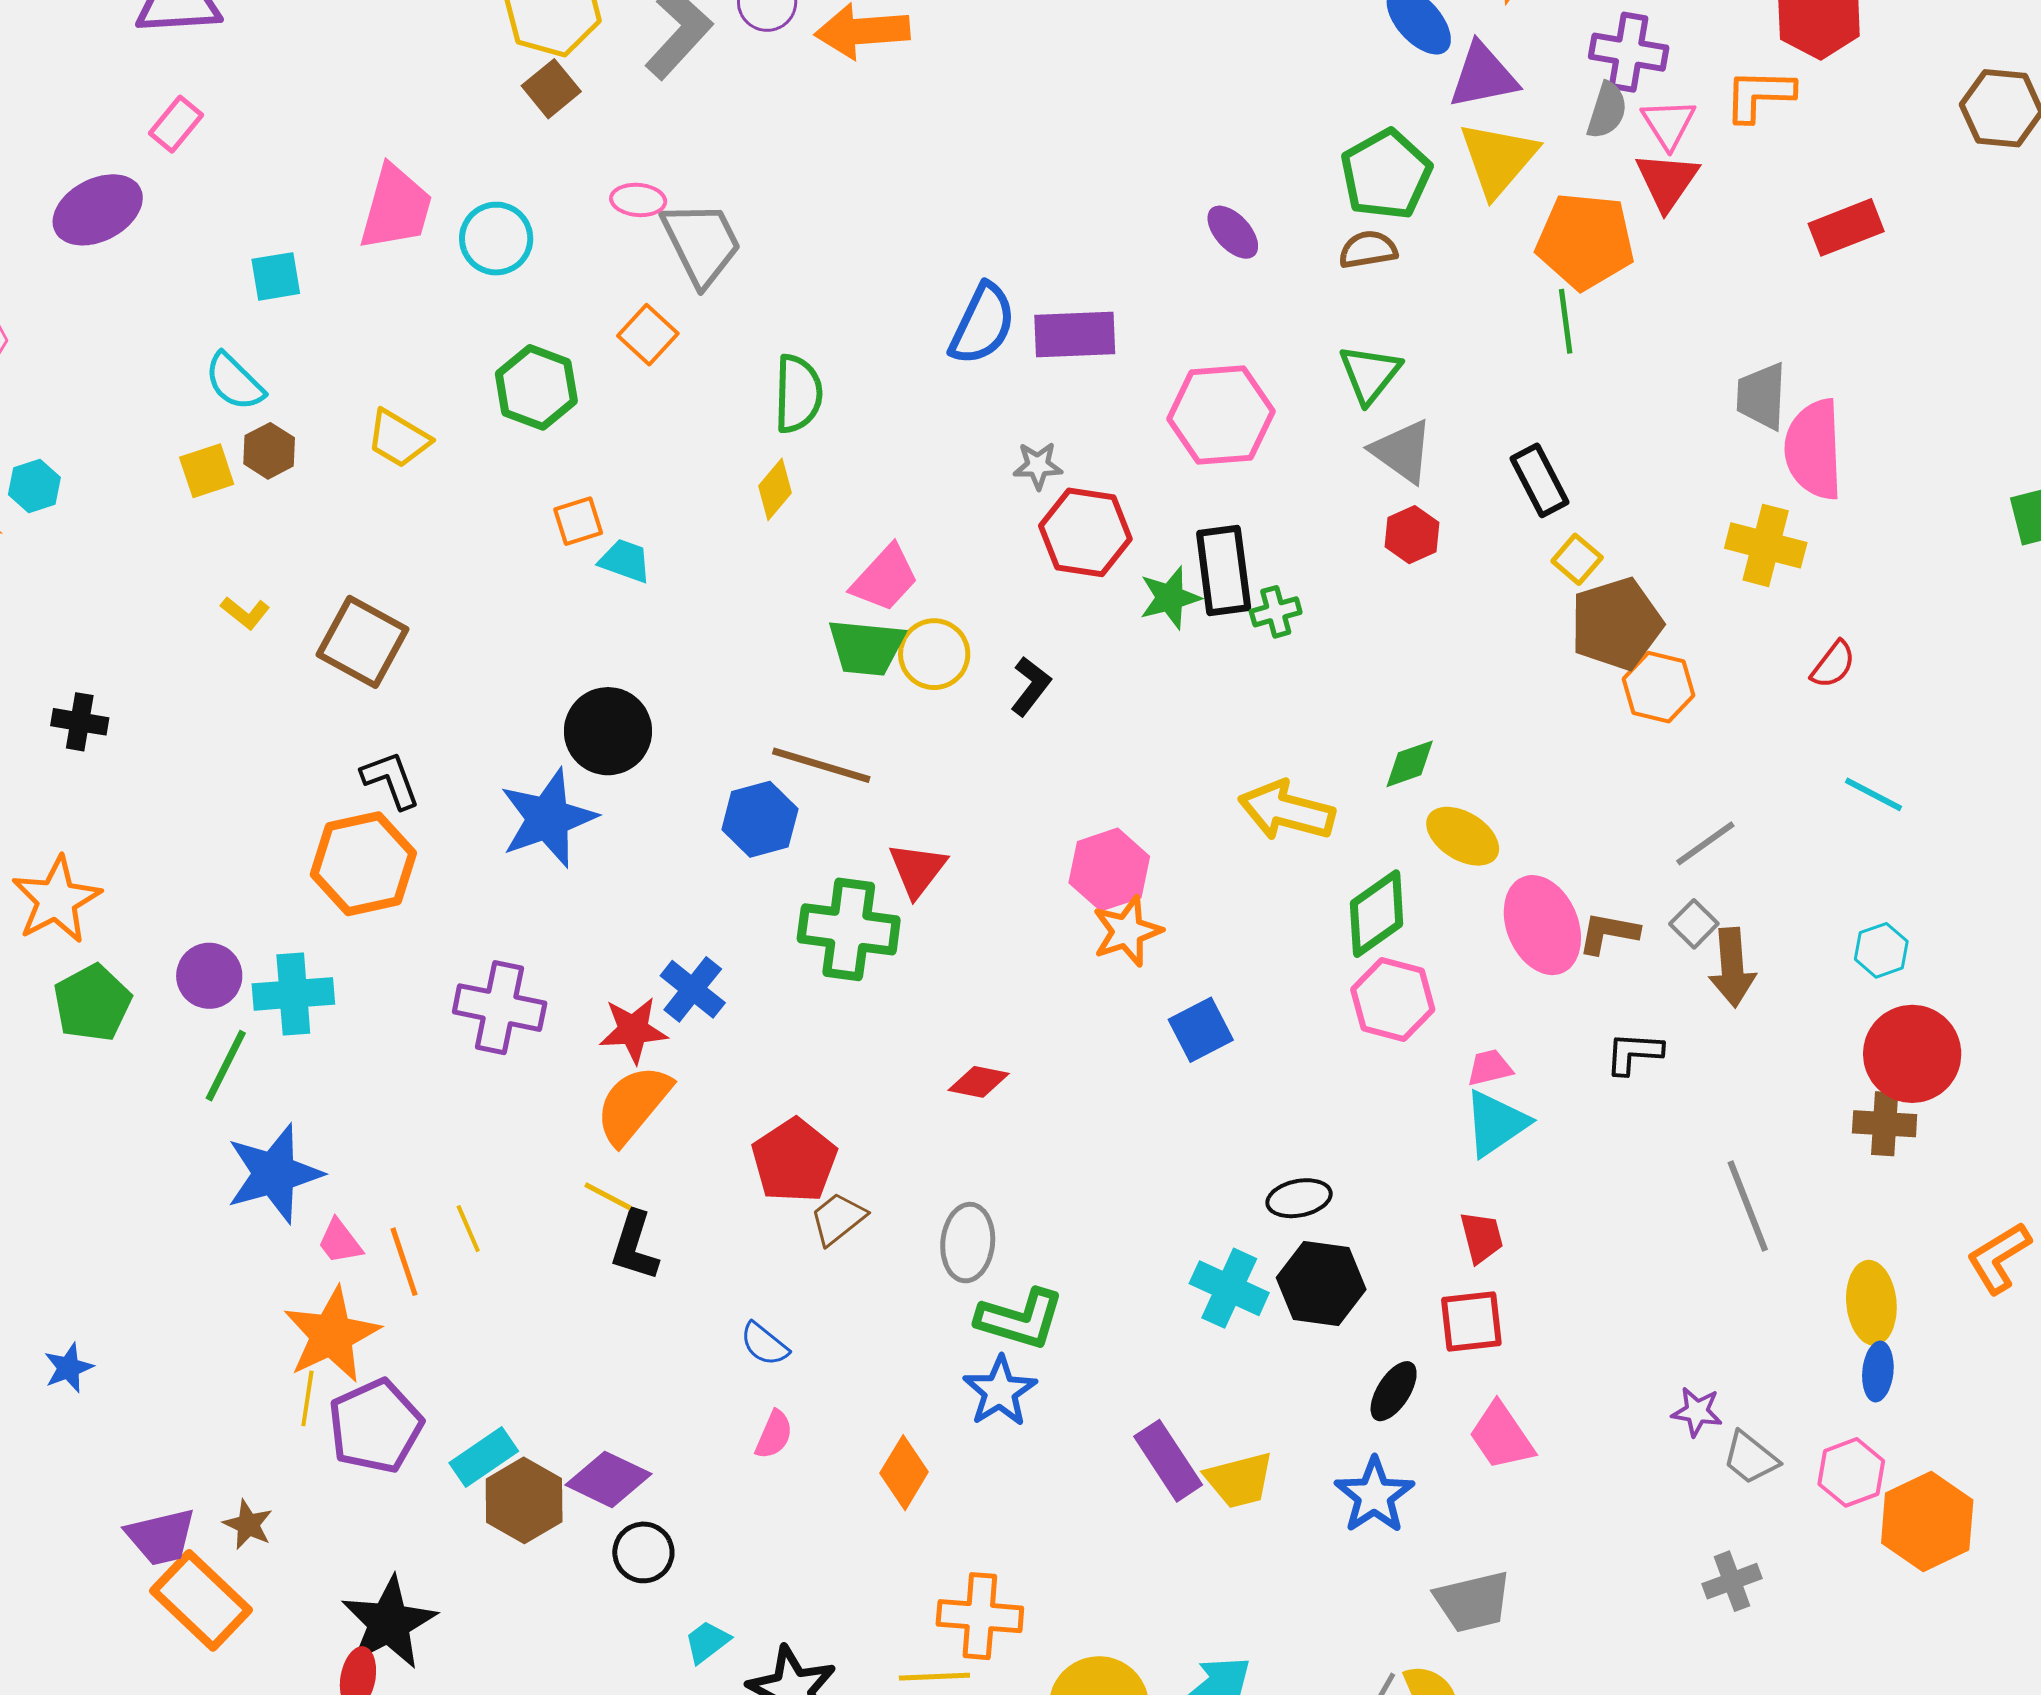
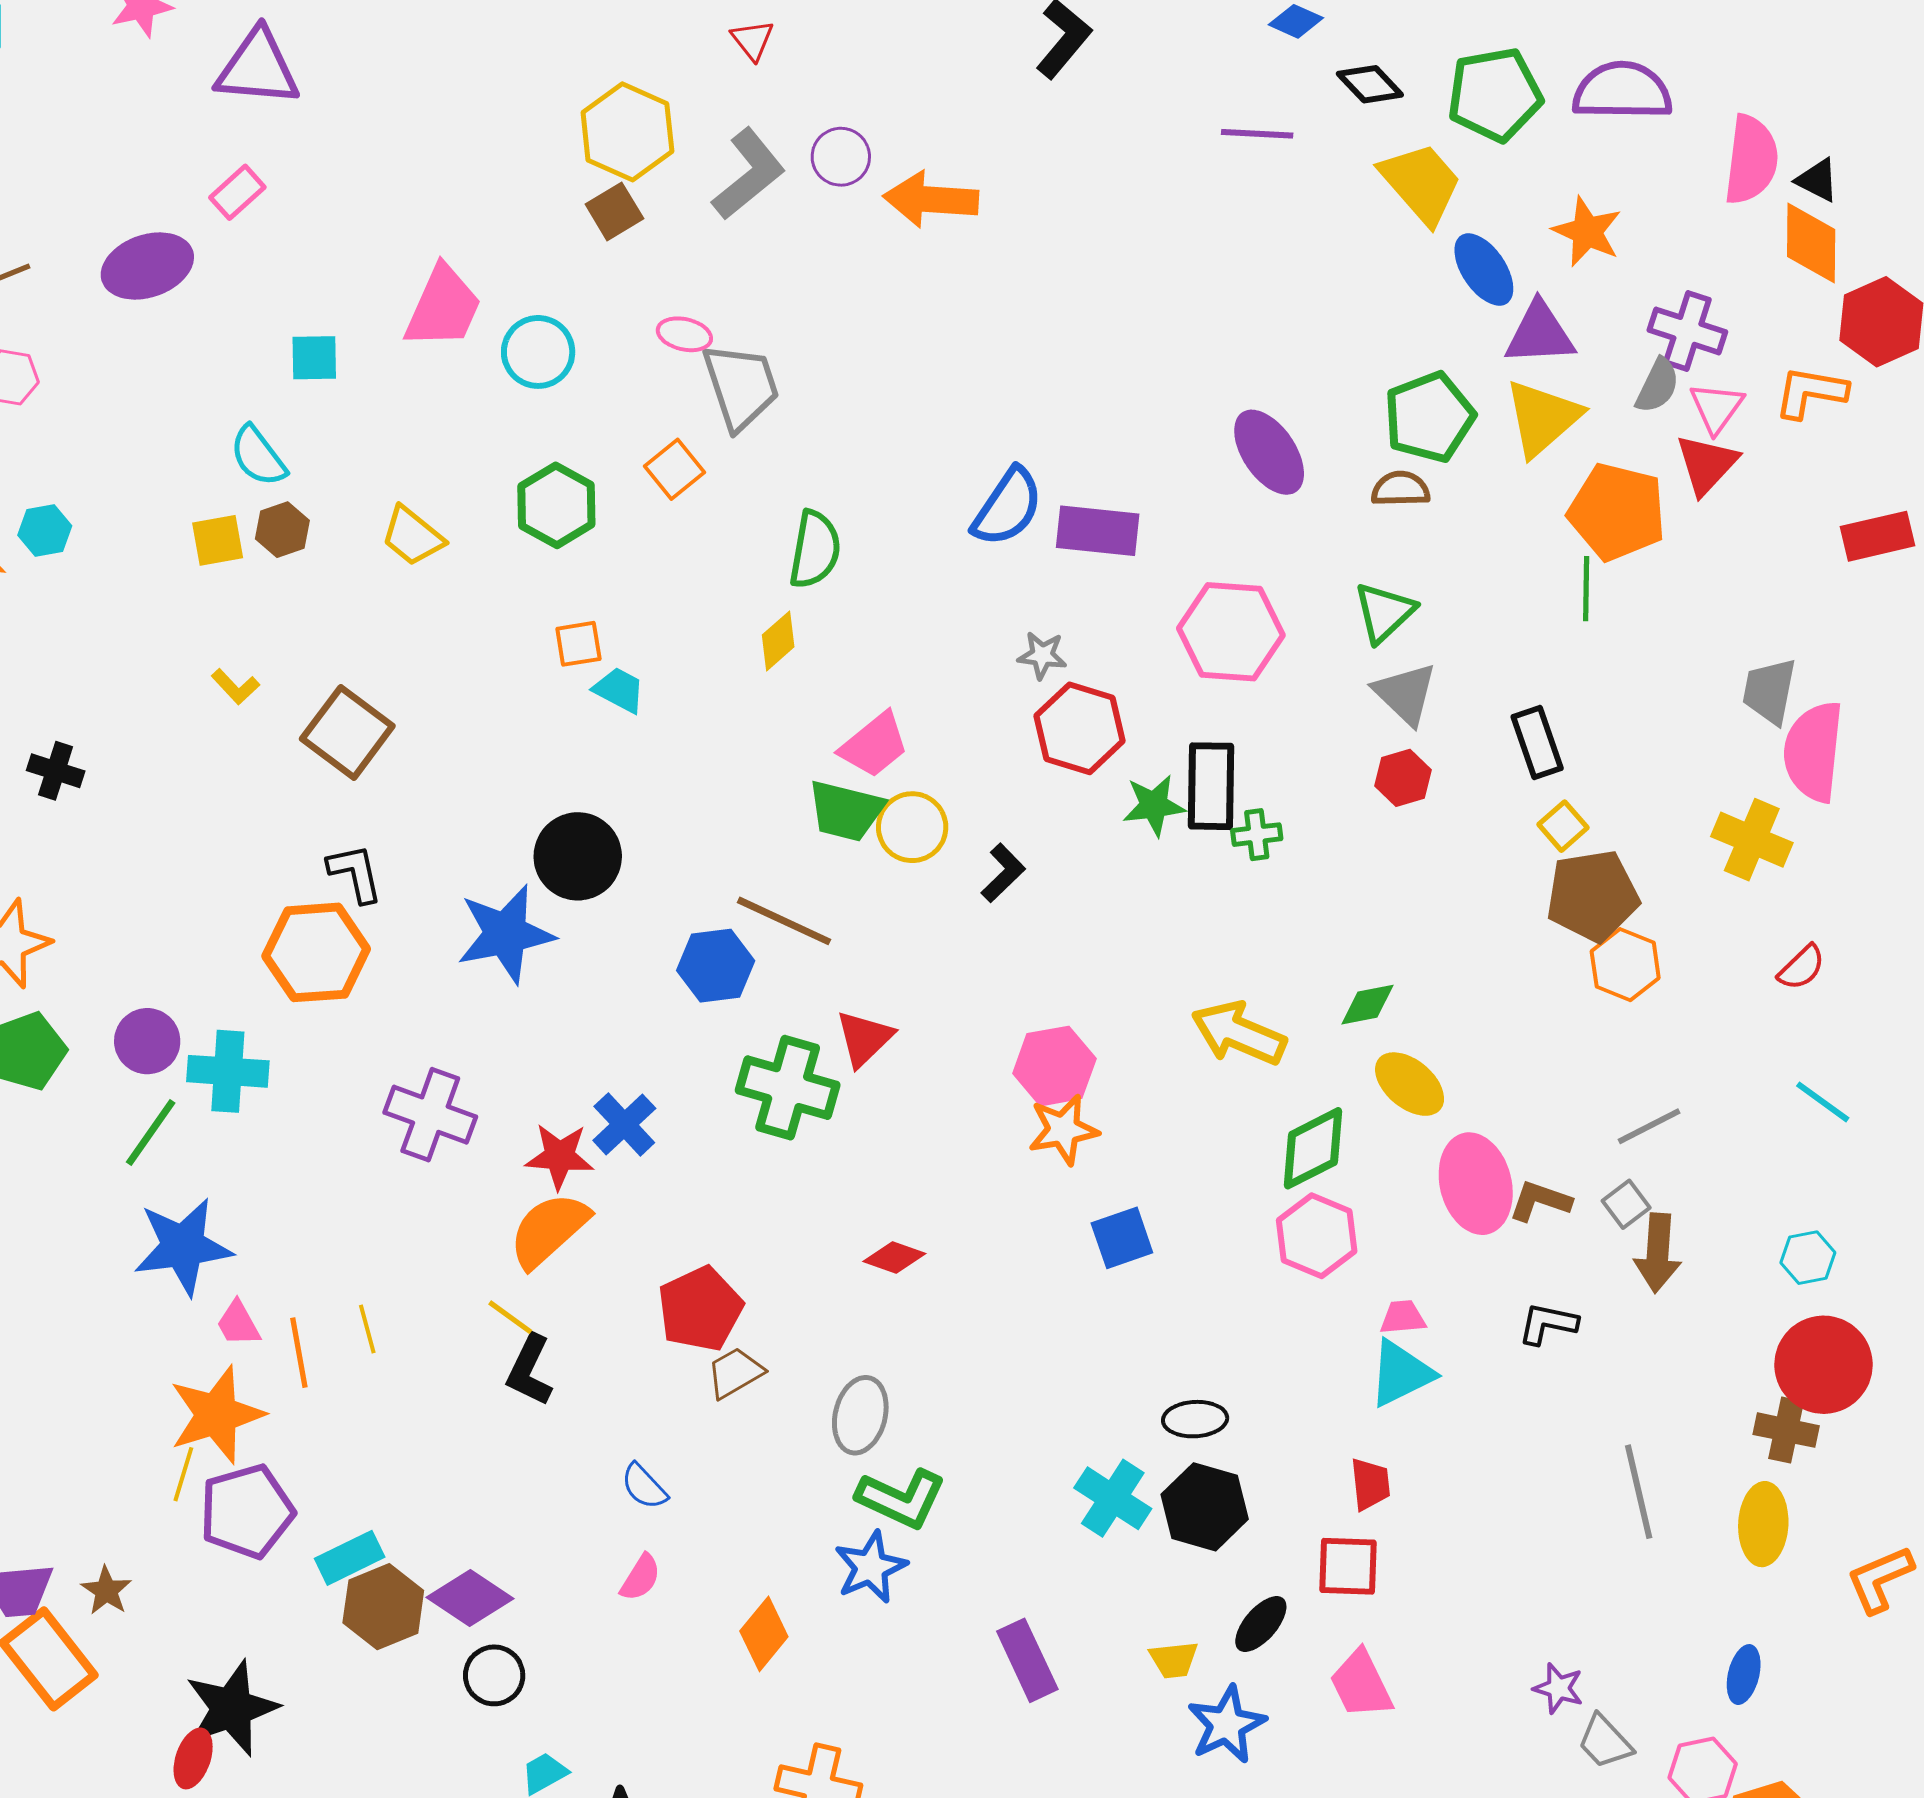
purple ellipse: (1233, 232) -> (1269, 452), size x1.5
yellow ellipse: (1871, 1303) -> (1763, 1524), moved
yellow trapezoid: (1239, 1480) -> (1174, 1660), moved, size x0.7

